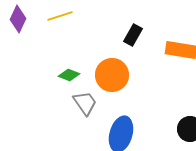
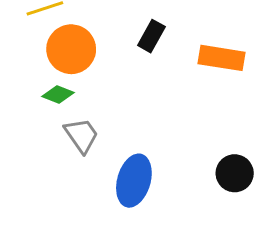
orange circle: (112, 75) -> (71, 49), moved

